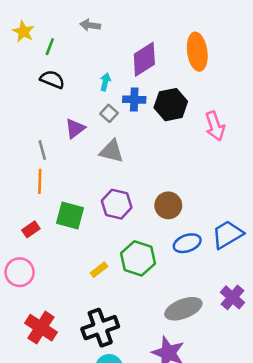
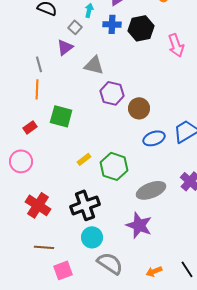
gray square: (109, 113) -> (75, 27), moved
purple hexagon: (117, 204) -> (112, 93), moved
green hexagon: (138, 258) -> (114, 166), moved

